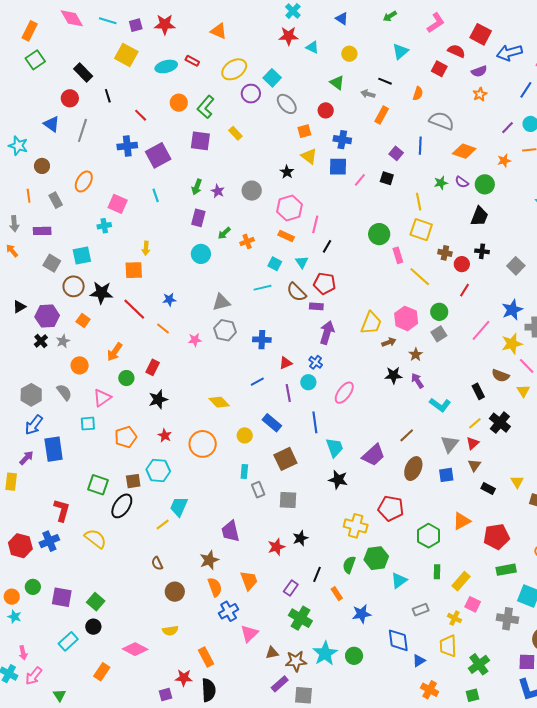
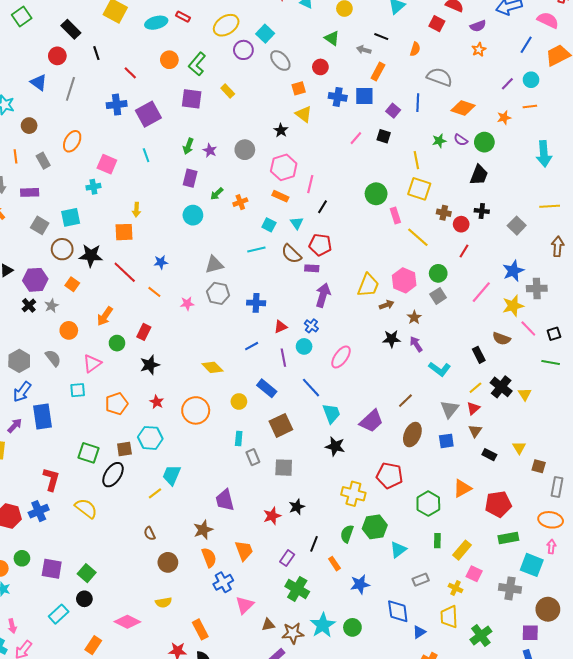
blue square: (338, 167) -> (364, 96), moved
yellow triangle: (523, 391) -> (525, 394), moved
blue line: (315, 422) -> (311, 388), turned -35

